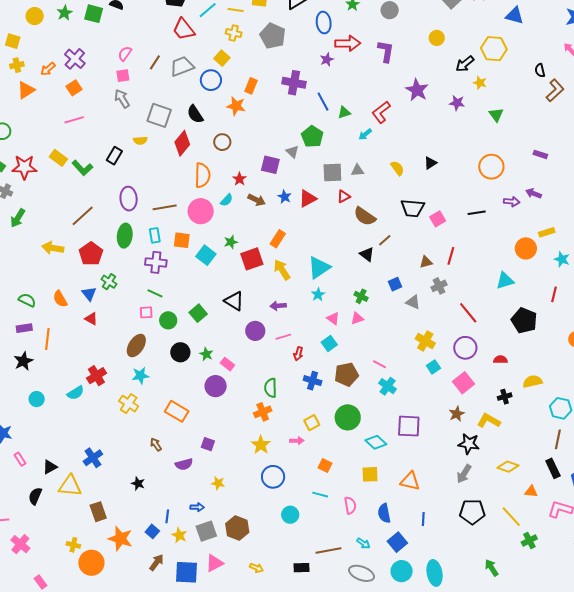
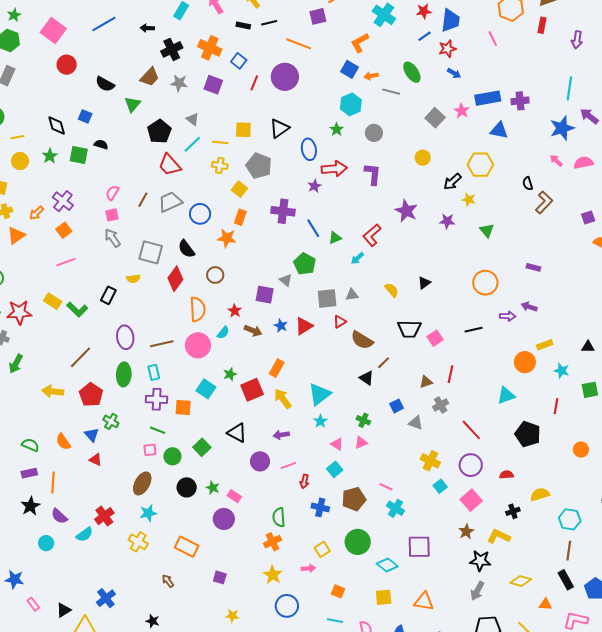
yellow square: (222, 58) -> (239, 189), moved
orange square: (182, 240) -> (183, 407), moved
purple semicircle: (184, 464) -> (59, 516), moved, turned 60

